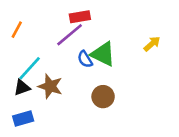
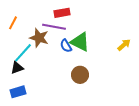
purple line: (70, 35) -> (54, 27), turned 50
yellow arrow: (152, 44) -> (124, 45), moved
brown star: (50, 86) -> (39, 38), moved

